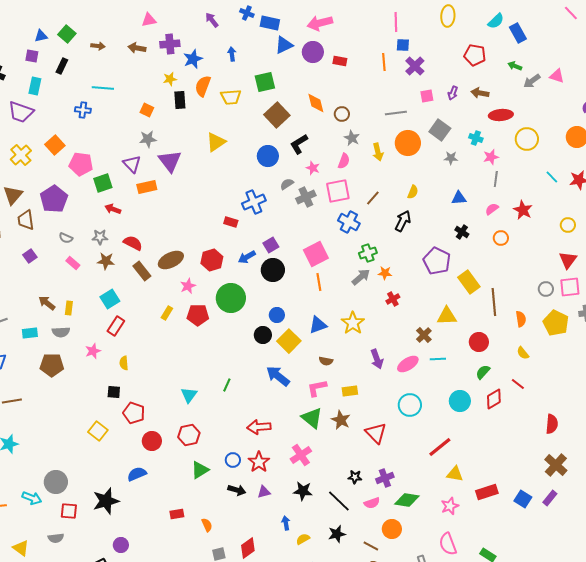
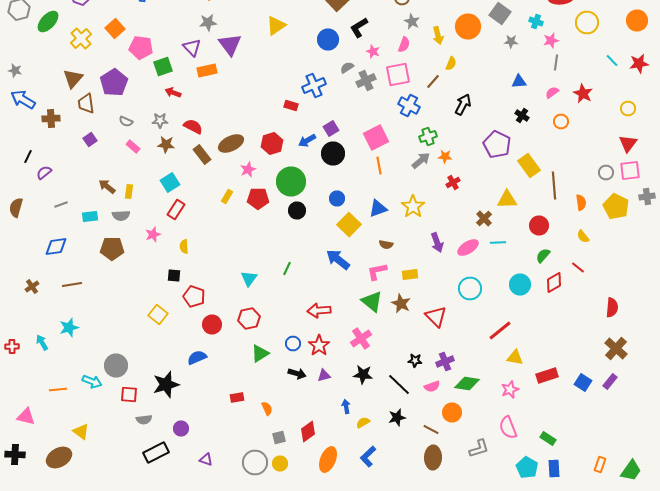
yellow semicircle: (413, 192) -> (451, 64), moved
black circle: (263, 335) -> (297, 210), moved
gray semicircle: (56, 538) -> (144, 420), moved

